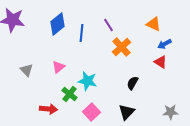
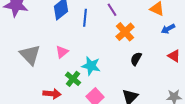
red triangle: (160, 62) -> (174, 56), moved
gray triangle: (26, 70) -> (30, 55), size x1.6
black semicircle: (132, 83) -> (136, 59), moved

